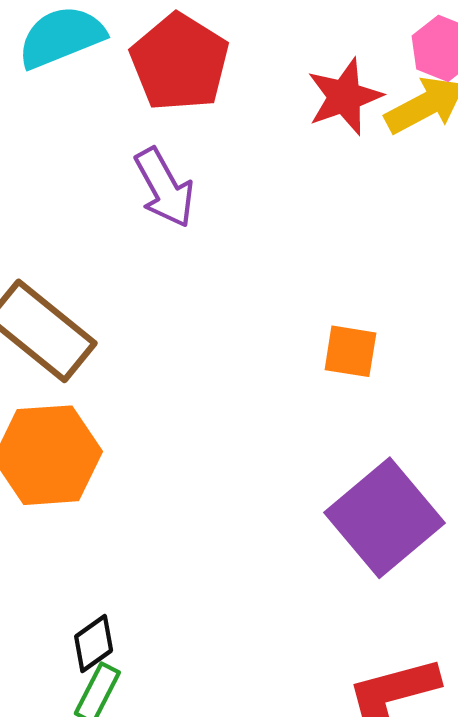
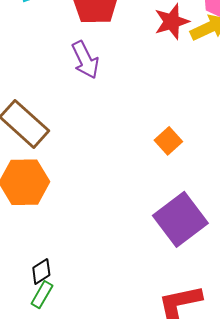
orange square: (350, 351) -> (168, 141), turned 36

